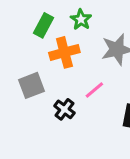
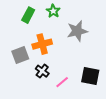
orange cross: (64, 52) -> (42, 44), moved
pink line: (94, 90) -> (62, 82), moved

